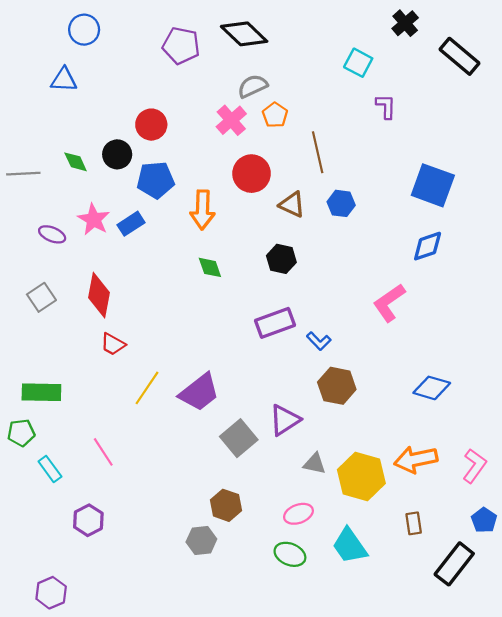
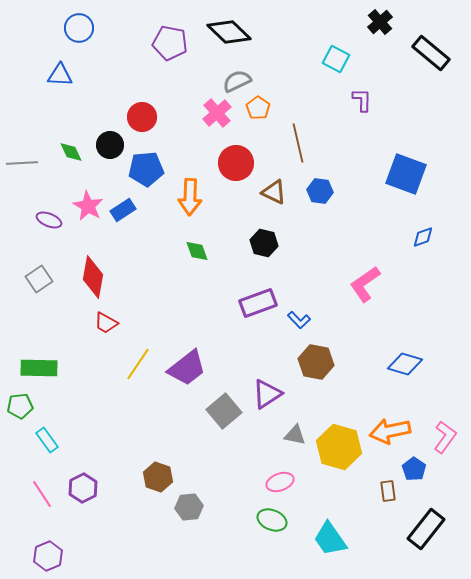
blue diamond: (428, 246) -> (423, 237), moved, size x0.7
pink line: (103, 452) -> (42, 494), moved
brown hexagon: (226, 505) -> (158, 477), moved
blue pentagon: (484, 520) -> (414, 469), moved
cyan trapezoid: (350, 546) -> (330, 539), moved

